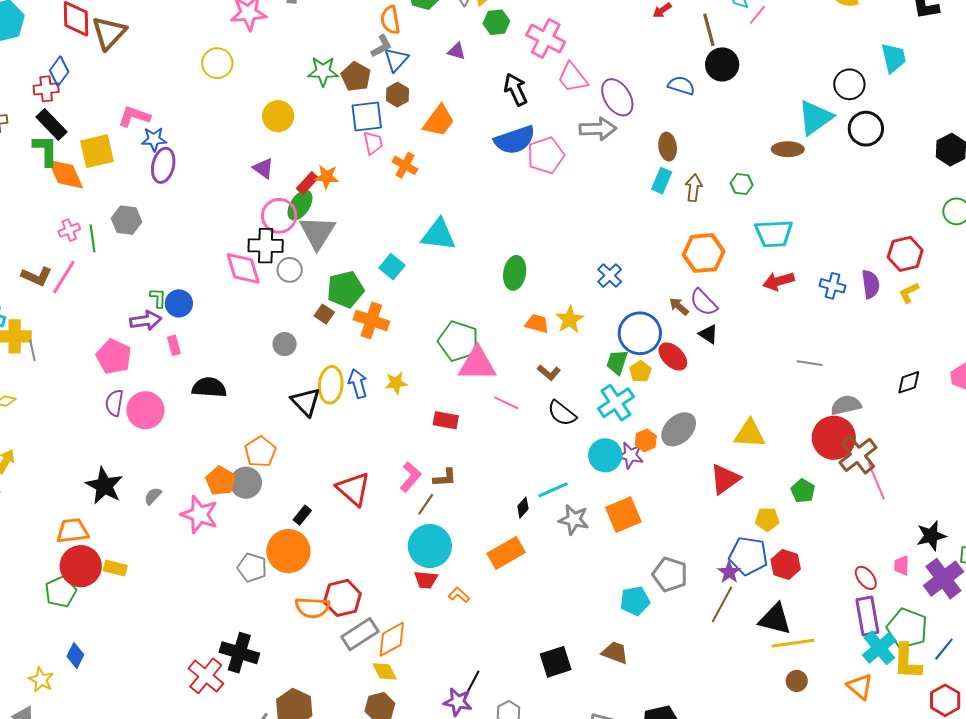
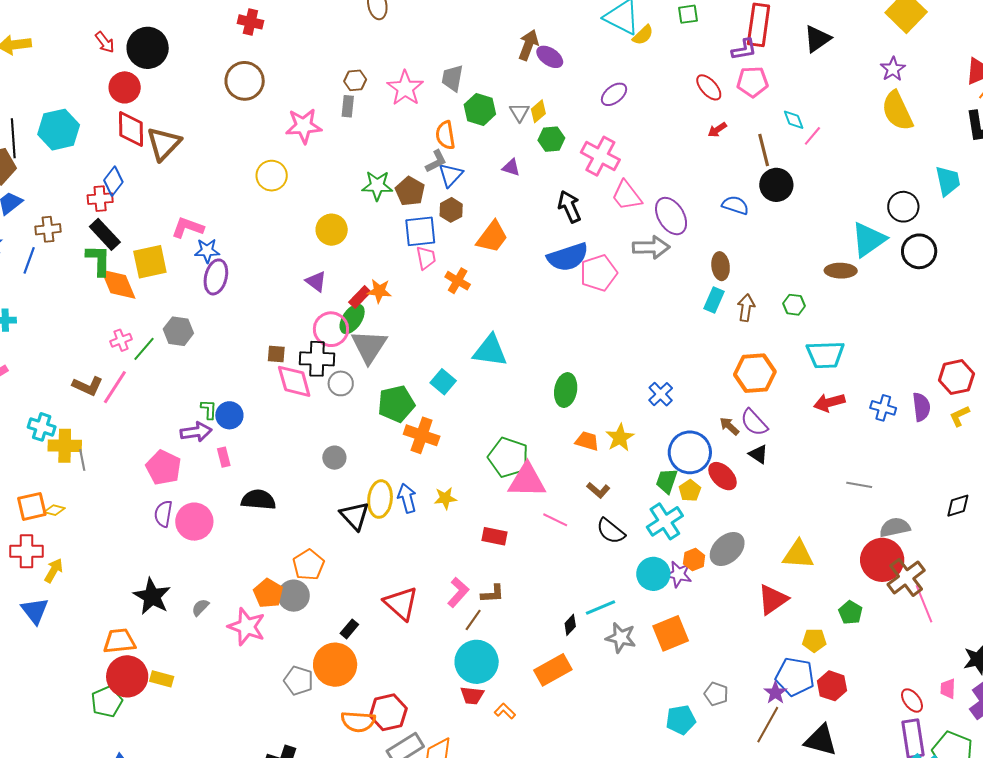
green line: (92, 238) -> (144, 349), turned 48
brown square: (324, 314) -> (276, 354), moved, turned -30
gray pentagon: (670, 574) -> (716, 694), size x0.7

